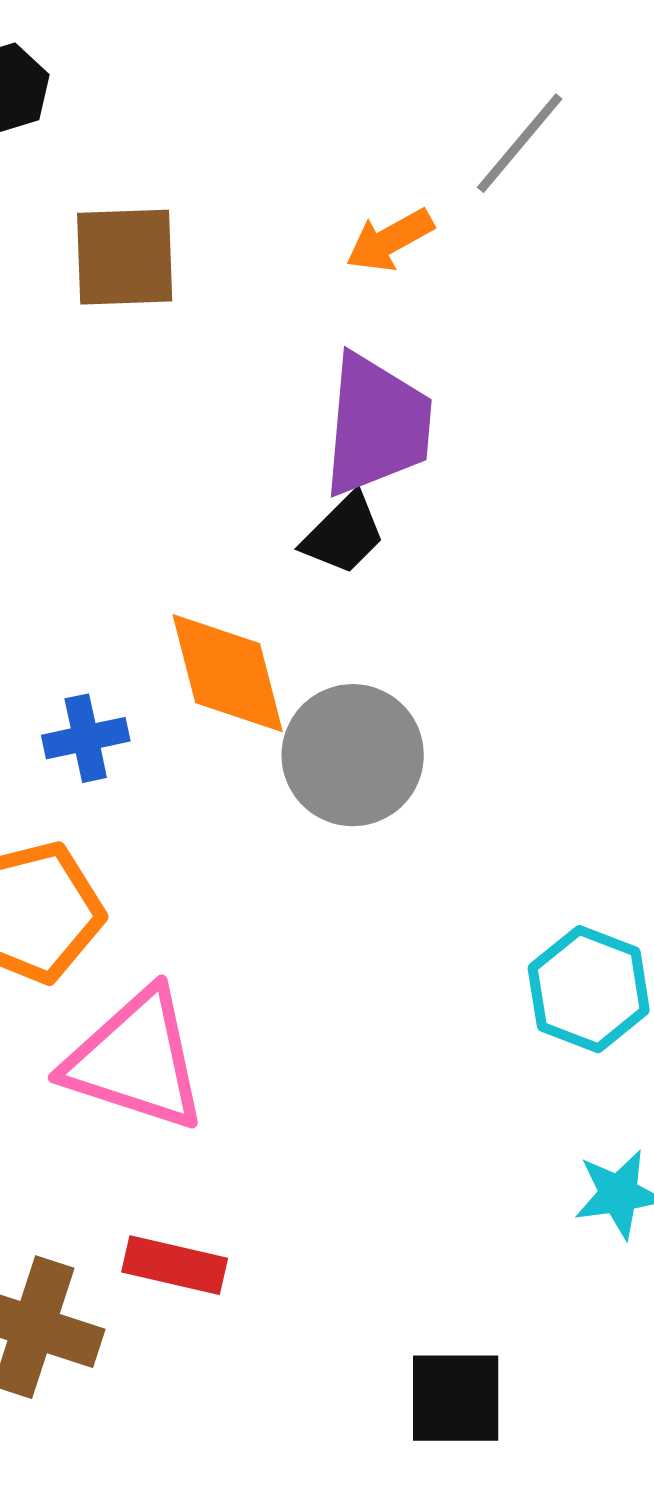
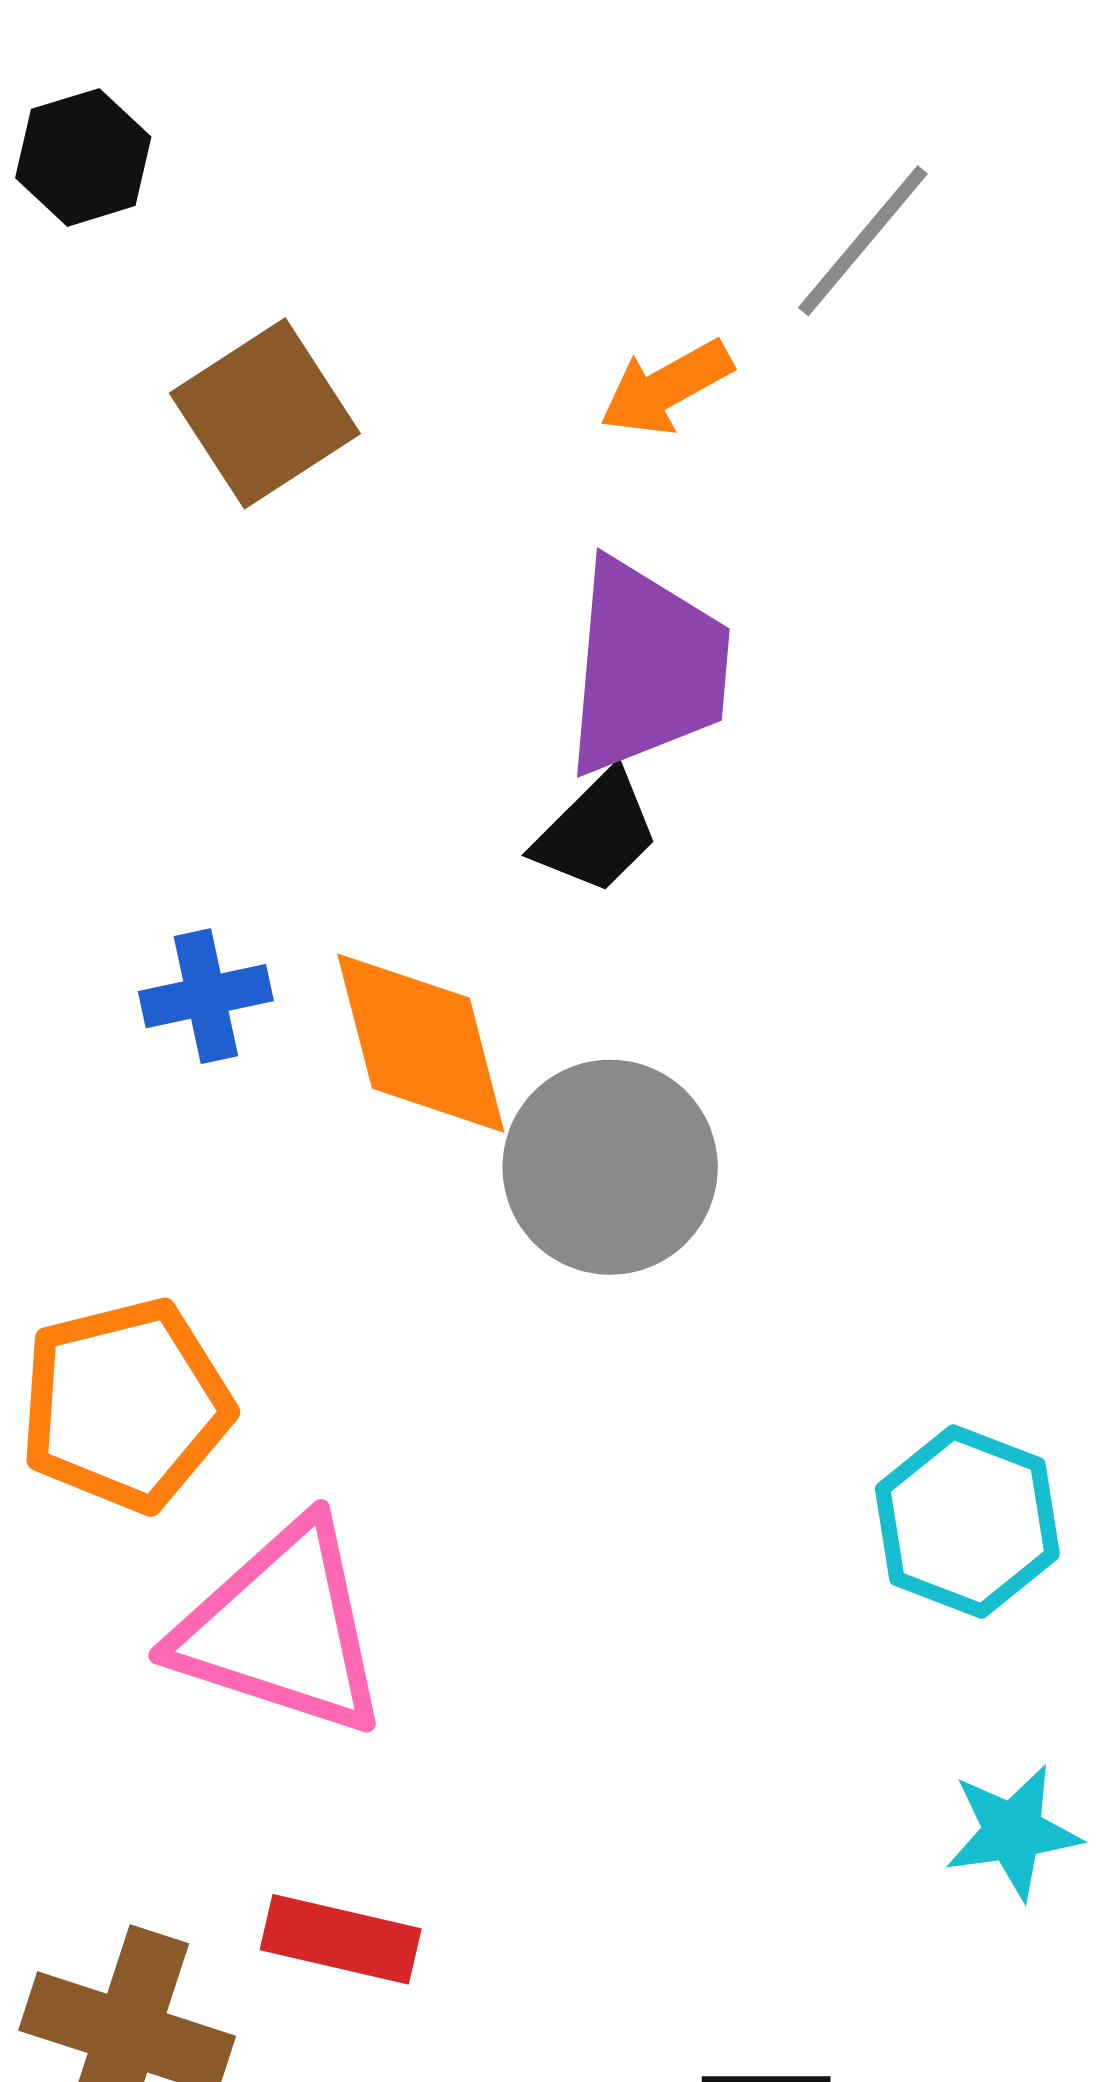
brown square: (125, 257) -> (265, 413), turned -31
blue cross: (86, 738) -> (206, 996), moved

